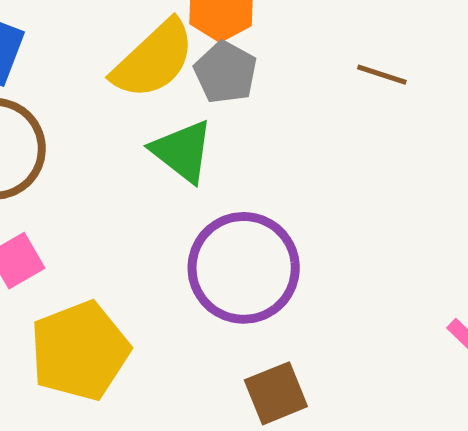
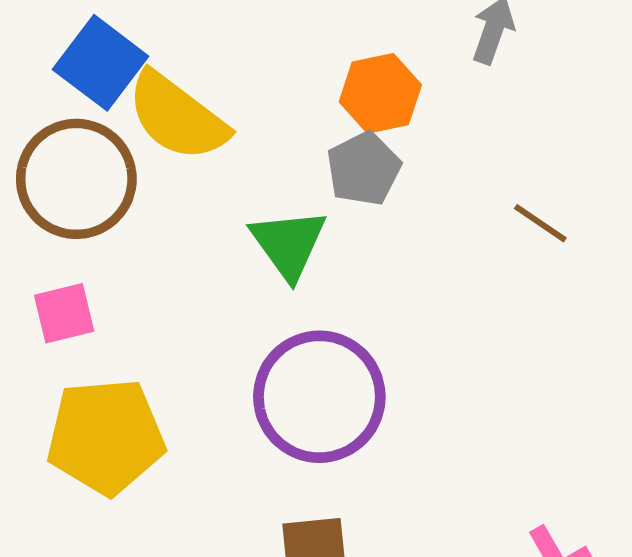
yellow semicircle: (154, 60) -> (177, 117), moved, turned 64

